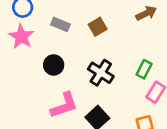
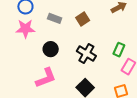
pink star: (21, 37) -> (25, 29), turned -30
pink L-shape: (64, 105) -> (46, 78), moved

